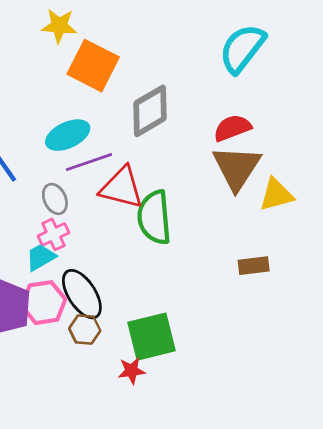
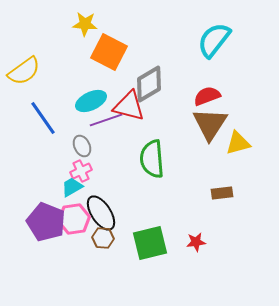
red triangle: (122, 188) -> (129, 106), moved
red star: (132, 371) -> (196, 242), moved

